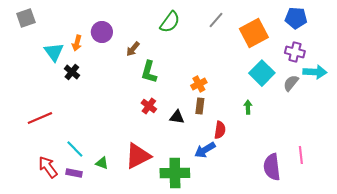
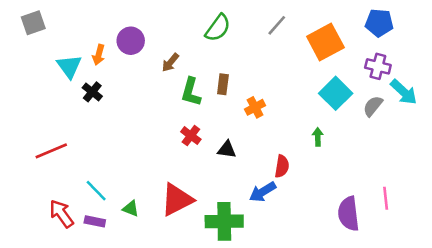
cyan arrow: (315, 72) -> (404, 92), turned 40
brown rectangle: (200, 106) -> (223, 84), moved

